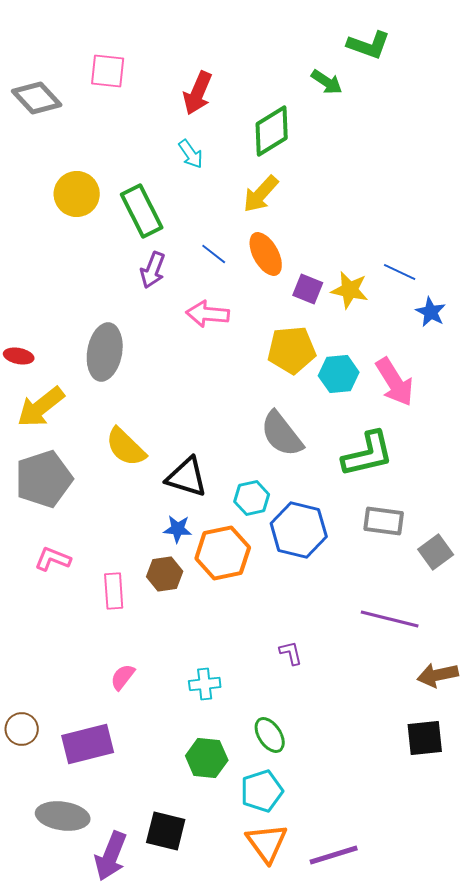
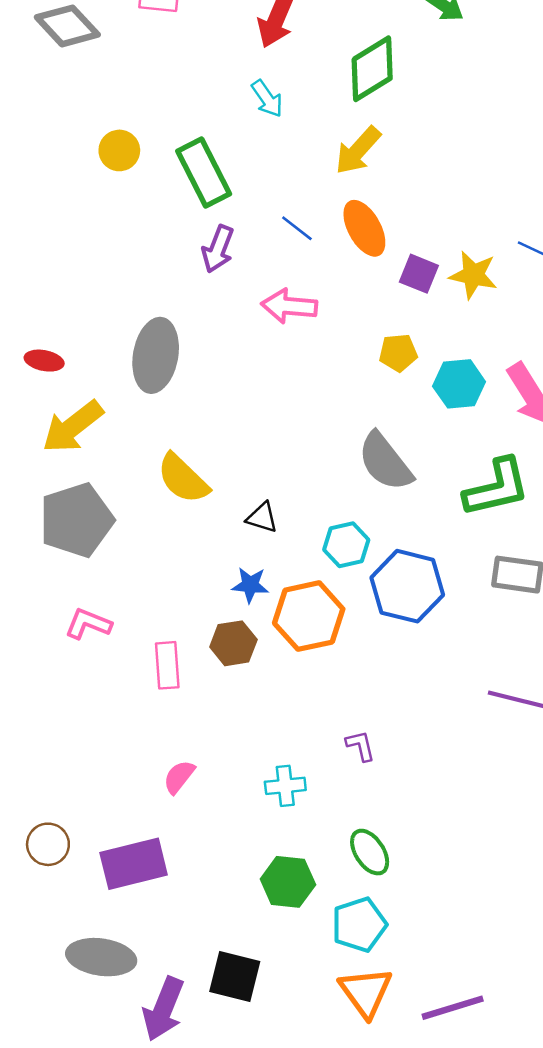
yellow circle: (77, 194) -> (119, 150), size x0.7
yellow pentagon: (292, 350) -> (398, 353), size x0.6
black triangle: (187, 477) -> (262, 517), size x0.6
purple L-shape: (291, 653) -> (361, 746), moved

